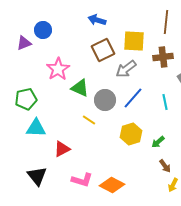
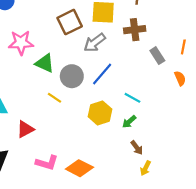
pink star: (58, 69) -> (21, 43), turned 30
cyan line: (165, 102) -> (132, 98), moved, turned -49

